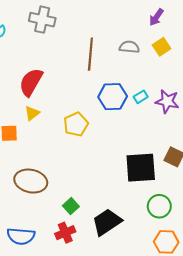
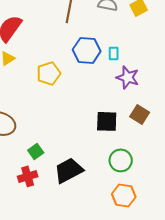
cyan rectangle: (141, 97) -> (114, 53), turned -64
purple star: (167, 101) -> (128, 77), moved
black square: (141, 168) -> (107, 121), size x0.7

